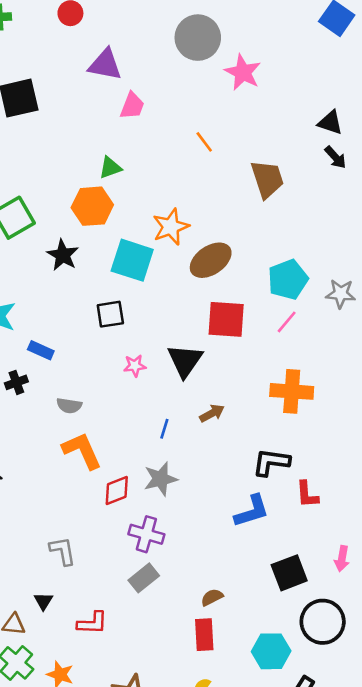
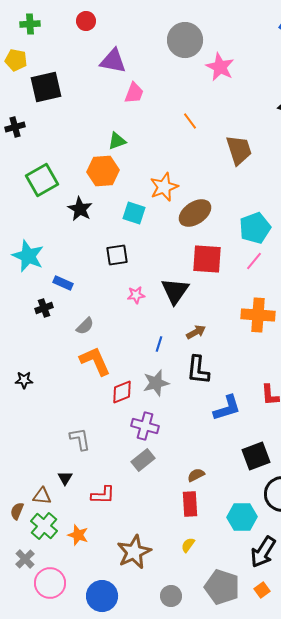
cyan square: (132, 260) -> (134, 213), size x0.7
gray semicircle: (69, 406) -> (85, 326), turned -54
black L-shape: (271, 462) -> (198, 370), moved, turned -92

